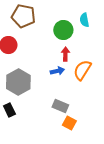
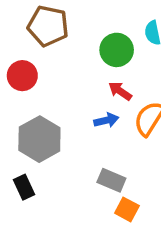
red arrow: (65, 54) -> (120, 91), turned -56

